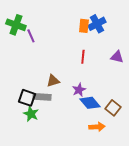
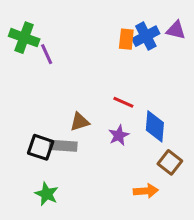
red line: (83, 57) -> (123, 102), moved, turned -72
purple triangle: (117, 57) -> (176, 30), moved
blue diamond: (90, 103) -> (155, 126), moved, turned 45
green star: (31, 114) -> (47, 194), moved

